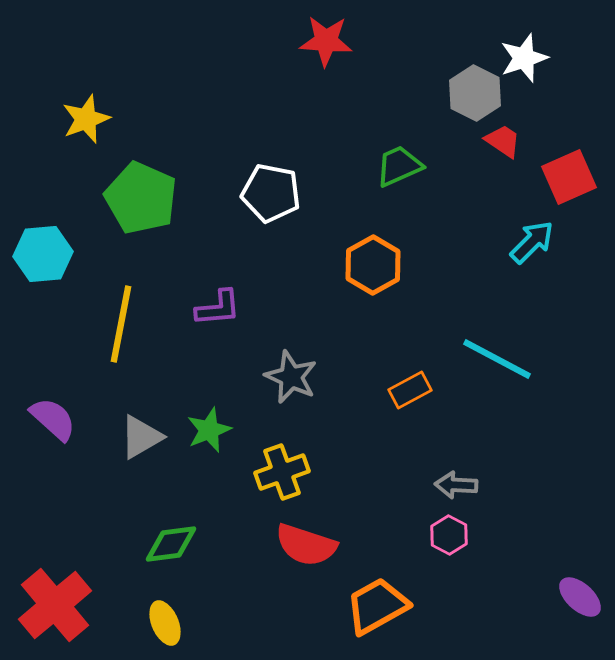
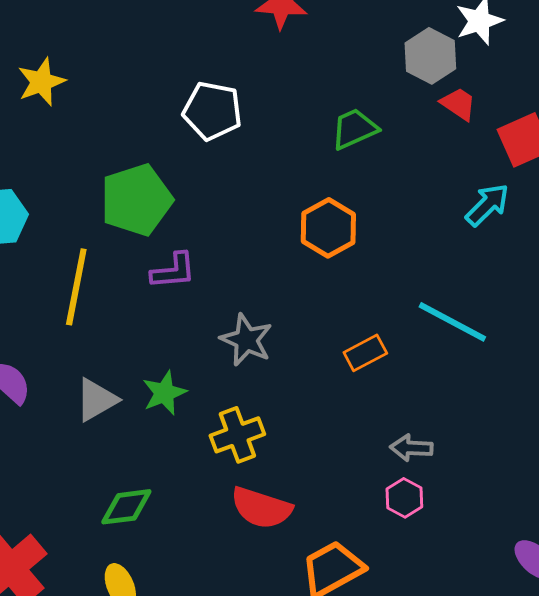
white pentagon: (271, 193) -> (212, 111), moved
green pentagon: (141, 198) -> (136, 200), moved, turned 30

